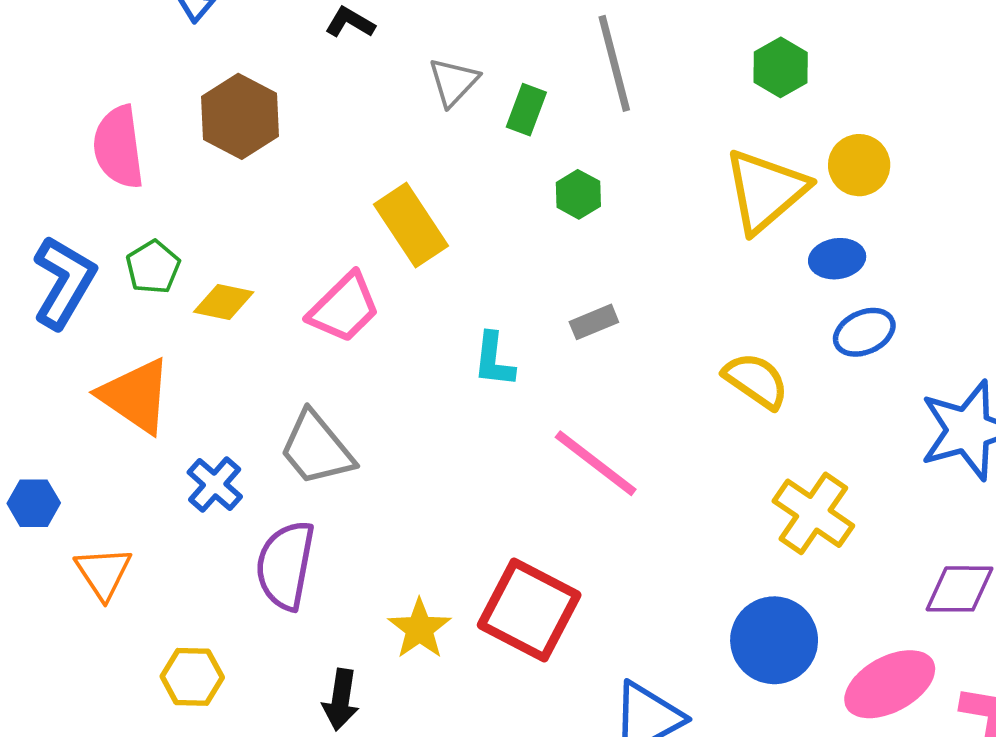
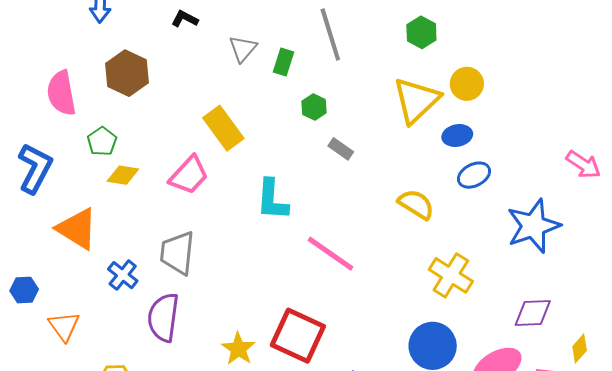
green pentagon: (153, 267) -> (102, 141), moved
gray rectangle: (594, 322) -> (341, 149), moved, turned 60
cyan L-shape: (494, 360) -> (272, 200), size x1.4
gray trapezoid: (316, 449) -> (177, 253), turned 48

